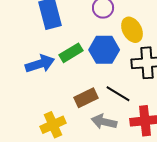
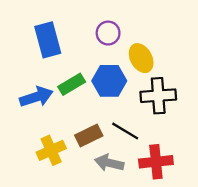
yellow cross: (53, 125) -> (51, 150), moved

